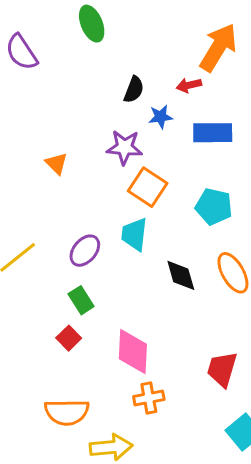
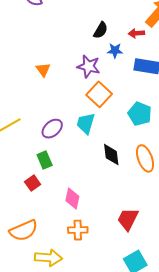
pink diamond: (133, 352) -> (72, 198), size x0.7
orange semicircle: (67, 412) -> (24, 231), turned -32

